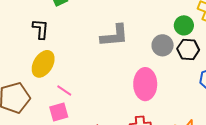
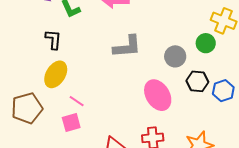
green circle: (184, 25) -> (206, 43), moved
black hexagon: (188, 49) -> (197, 81), moved
pink ellipse: (145, 84) -> (158, 95), turned -32

